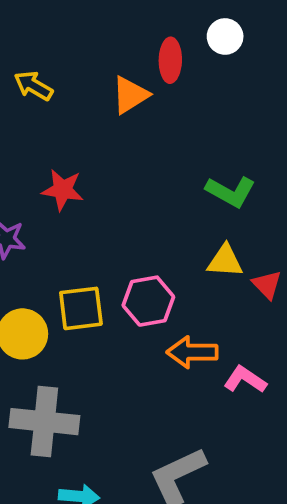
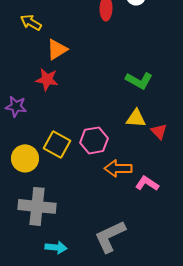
orange triangle: (130, 95) -> (57, 49), moved
yellow square: (81, 308) -> (57, 144), turned 36

